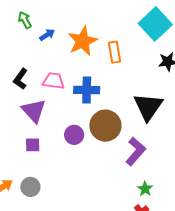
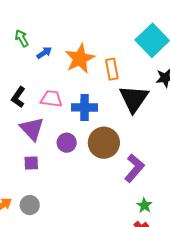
black triangle: (148, 107) -> (134, 99), moved
purple circle: (74, 135) -> (67, 143), moved

